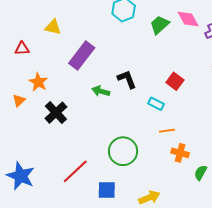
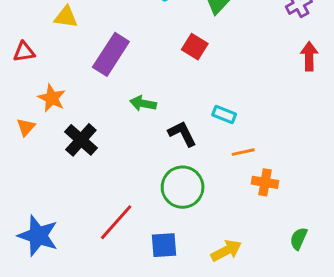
black L-shape: (127, 79) -> (182, 134), moved
red square: (175, 81) -> (195, 47), moved
green semicircle: (201, 173) -> (299, 239), moved

